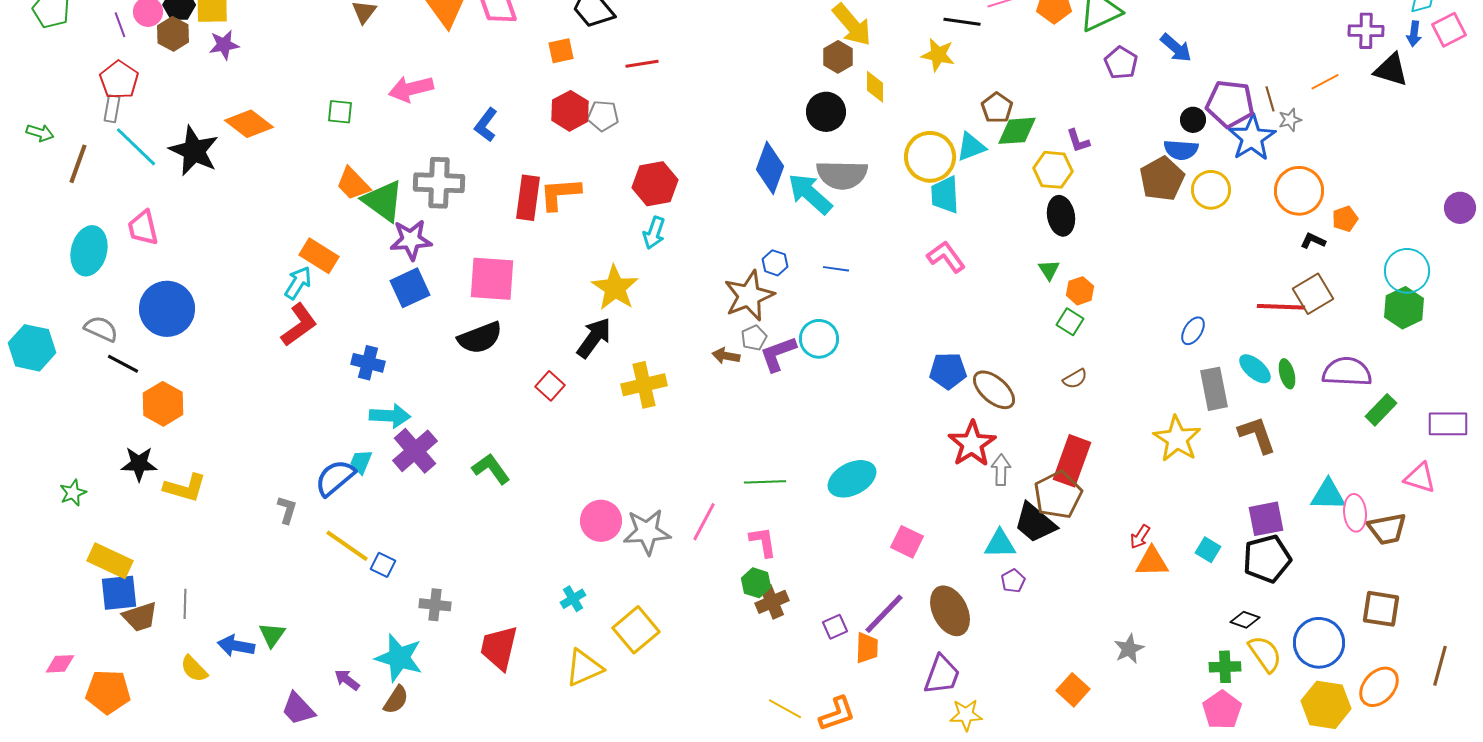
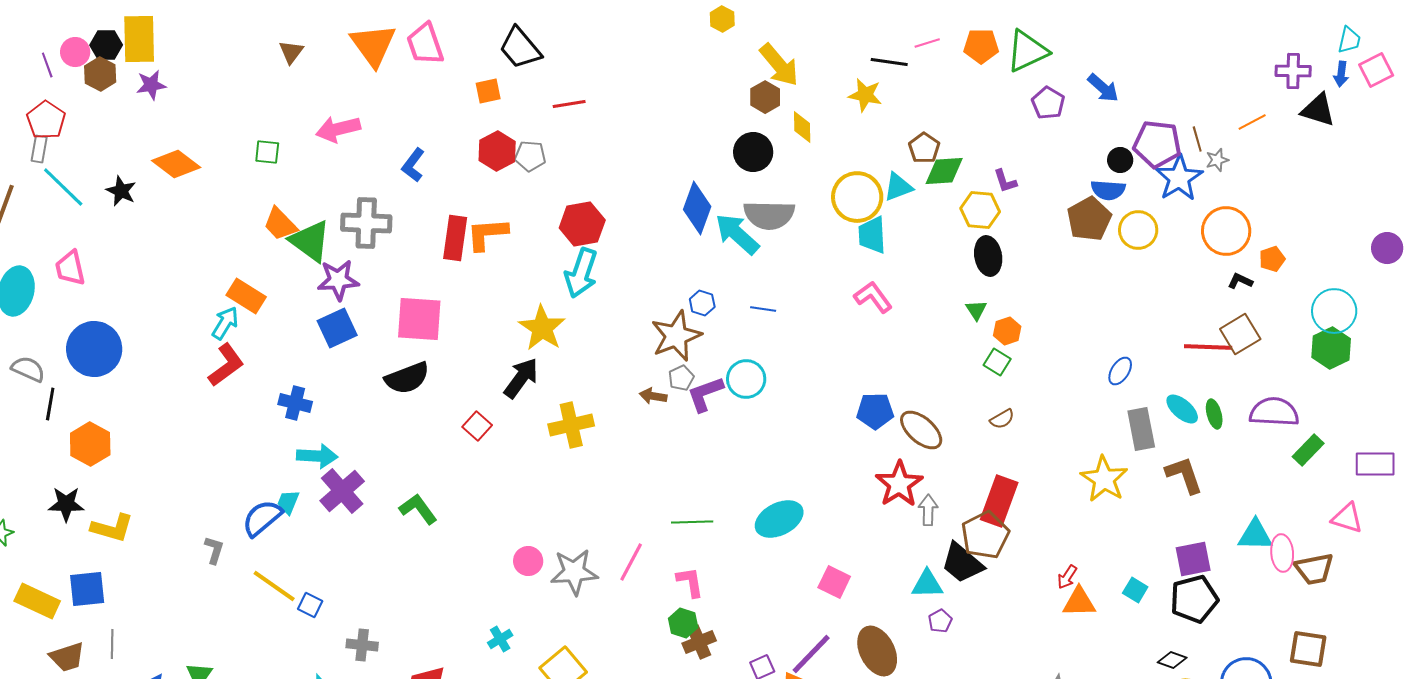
black star: (194, 151) -> (121, 191), size x0.6
cyan arrow: (654, 233) -> (581, 273), size x1.5
black line: (123, 364) -> (50, 404), turned 72
pink circle: (601, 521) -> (528, 561), size x0.7
blue square: (119, 593) -> (87, 589), moved

